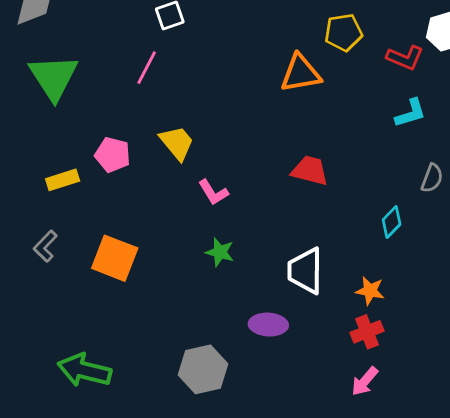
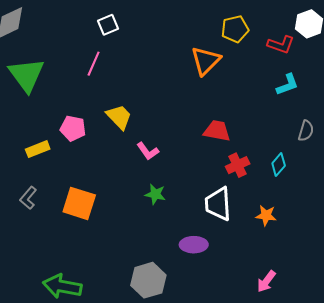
orange triangle: (301, 73) -> (206, 61), turned -32
red cross: (367, 332) -> (238, 165), moved

